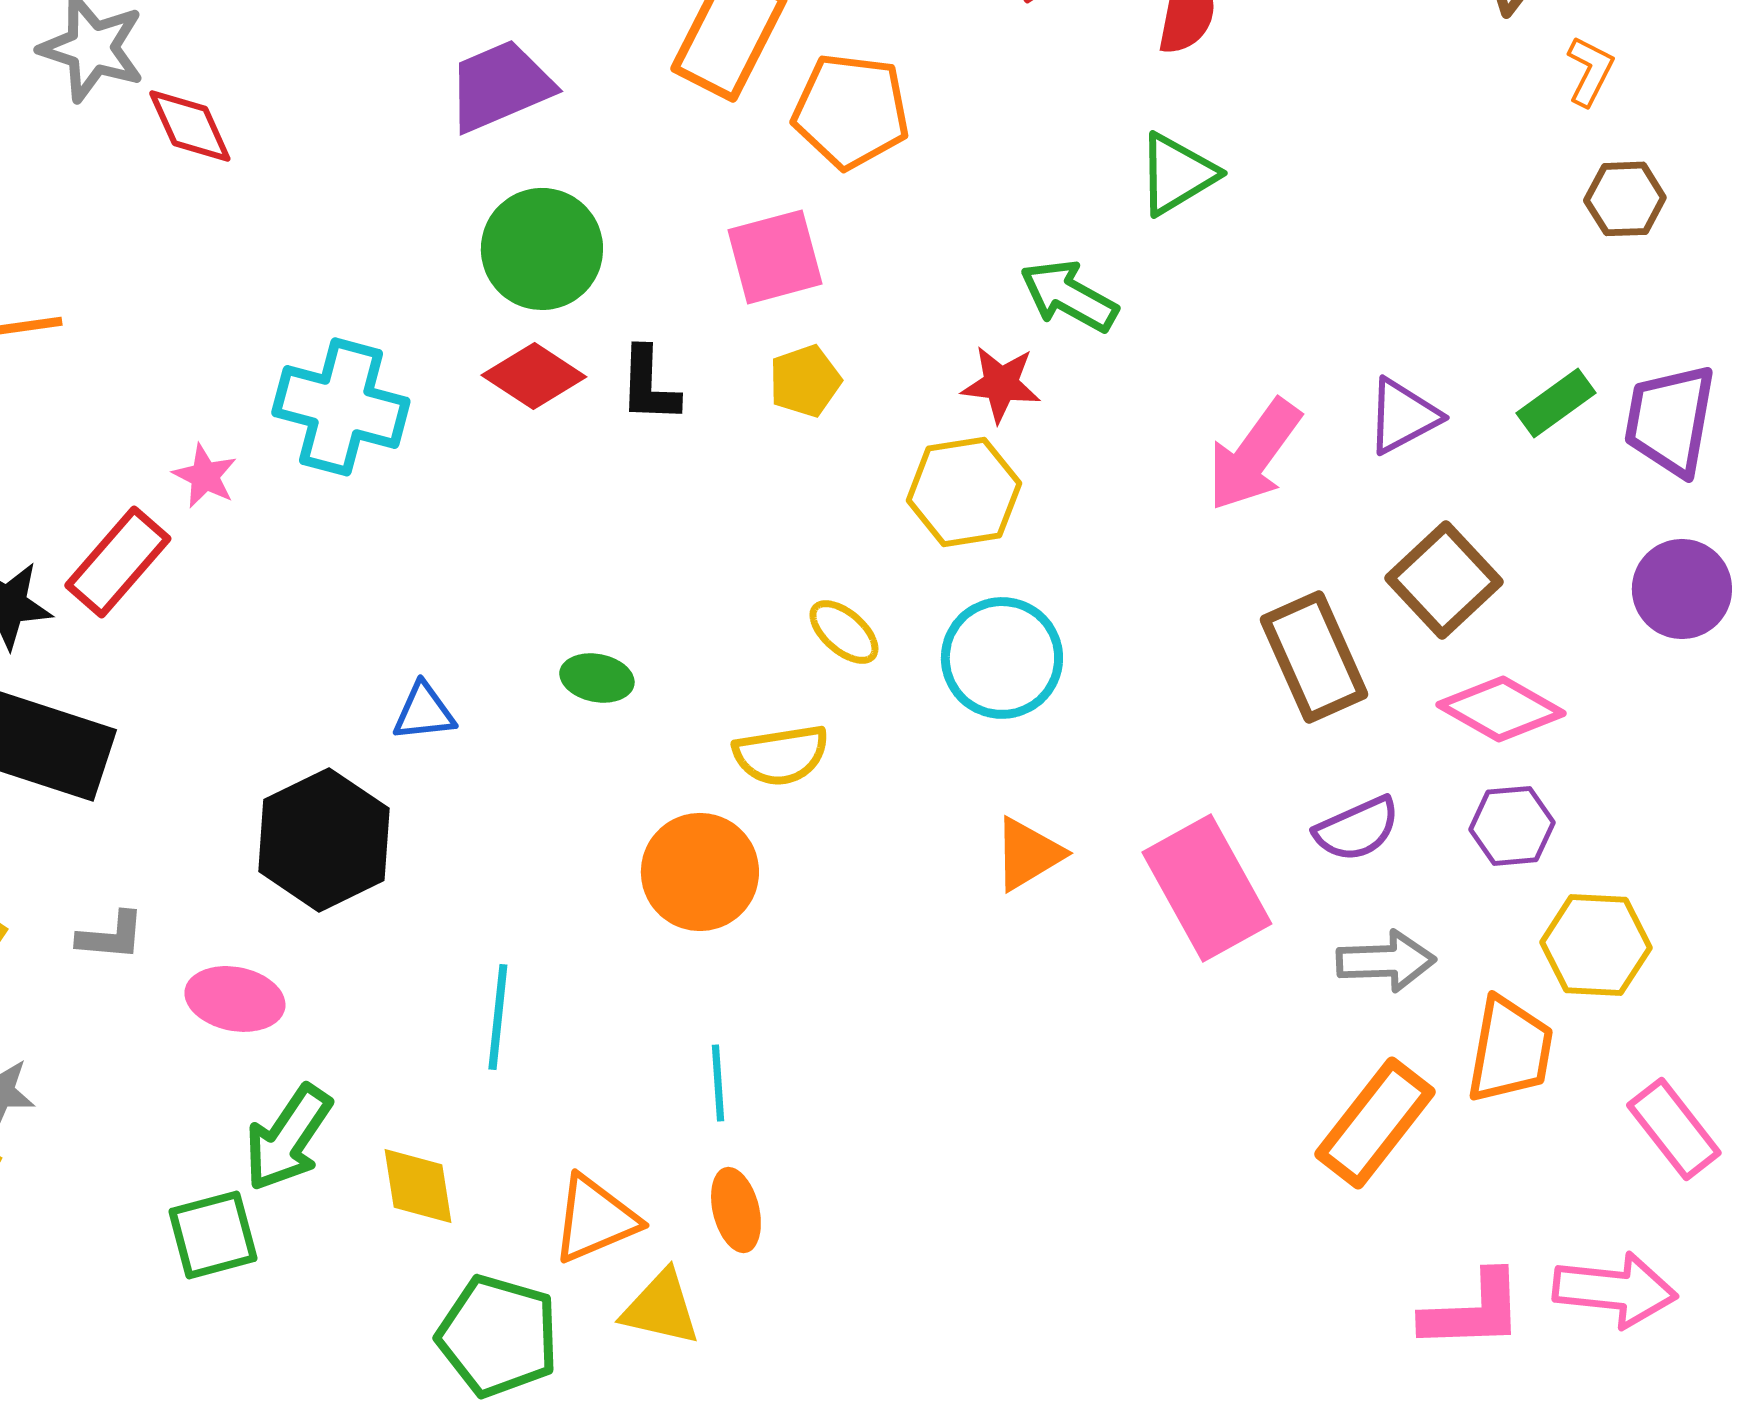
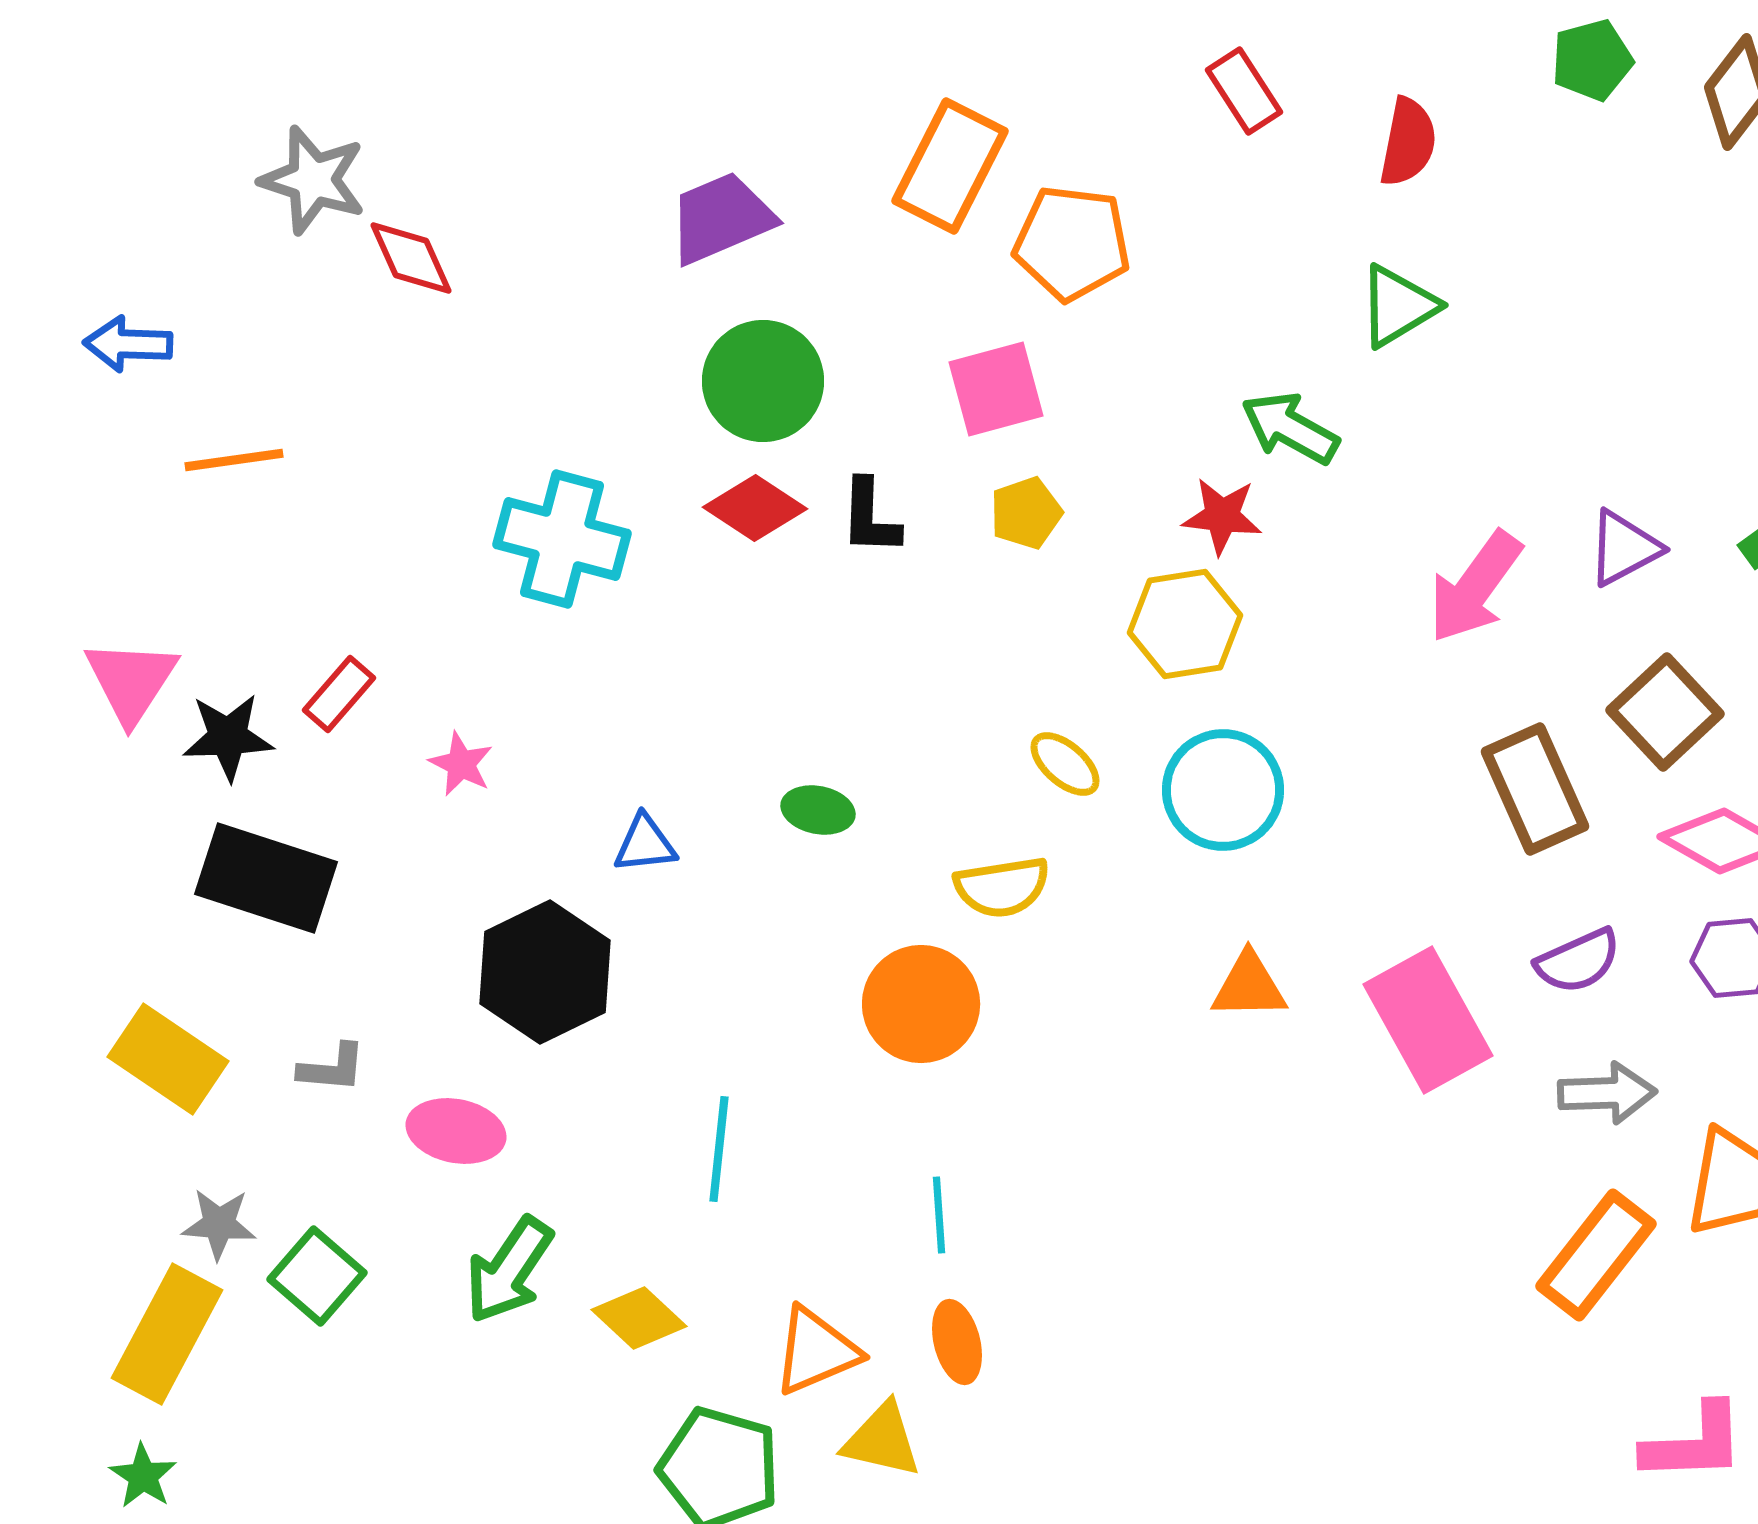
pink star: (205, 476) -> (461, 764), moved
red rectangle: (118, 562) -> (339, 694), size x0.7
orange triangle: (1028, 854) -> (1249, 986), turned 30
yellow diamond: (418, 1186) -> (639, 1318), turned -38
green square: (213, 1235) -> (317, 1276), moved, turned -34

